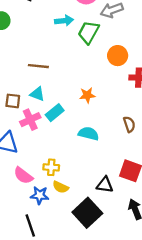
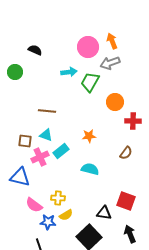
brown semicircle: (129, 124) -> (126, 153), moved, turned 56
yellow semicircle: (61, 187) -> (66, 215), turned -56

